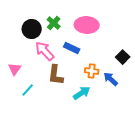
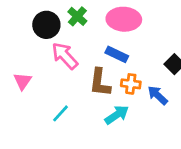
blue rectangle: (72, 48) -> (117, 54), moved
brown L-shape: (56, 75) -> (100, 82), moved
cyan line: (28, 90) -> (60, 113), moved

